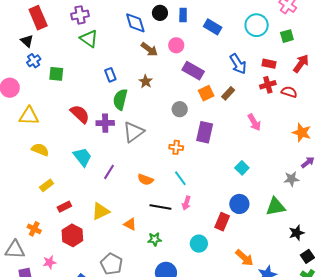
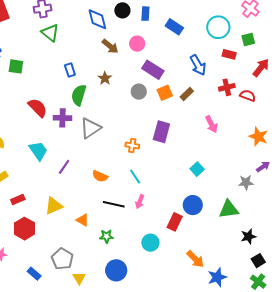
red rectangle: (269, 64) -> (229, 54), moved
gray circle: (180, 109) -> (139, 92), moved

